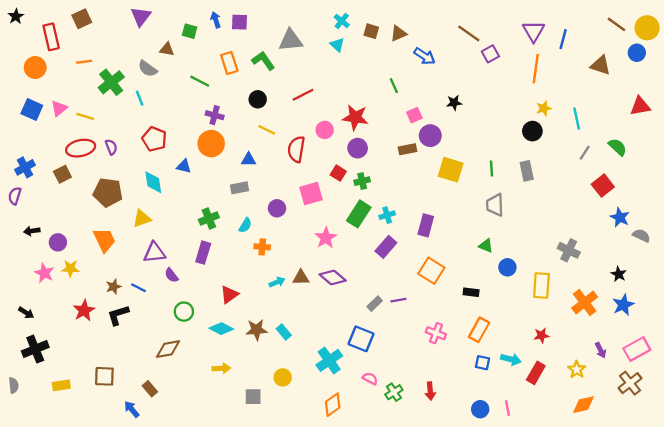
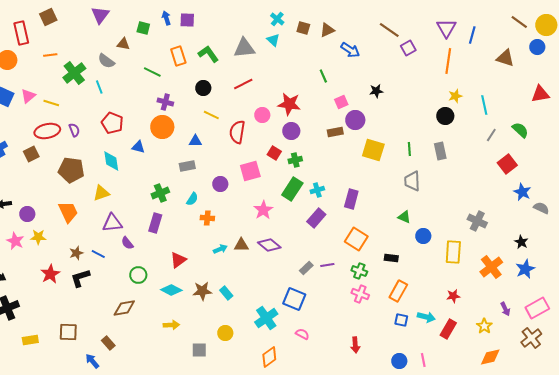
gray triangle: (291, 40) -> (244, 48), moved
green cross: (394, 392) -> (359, 271), moved, turned -35

